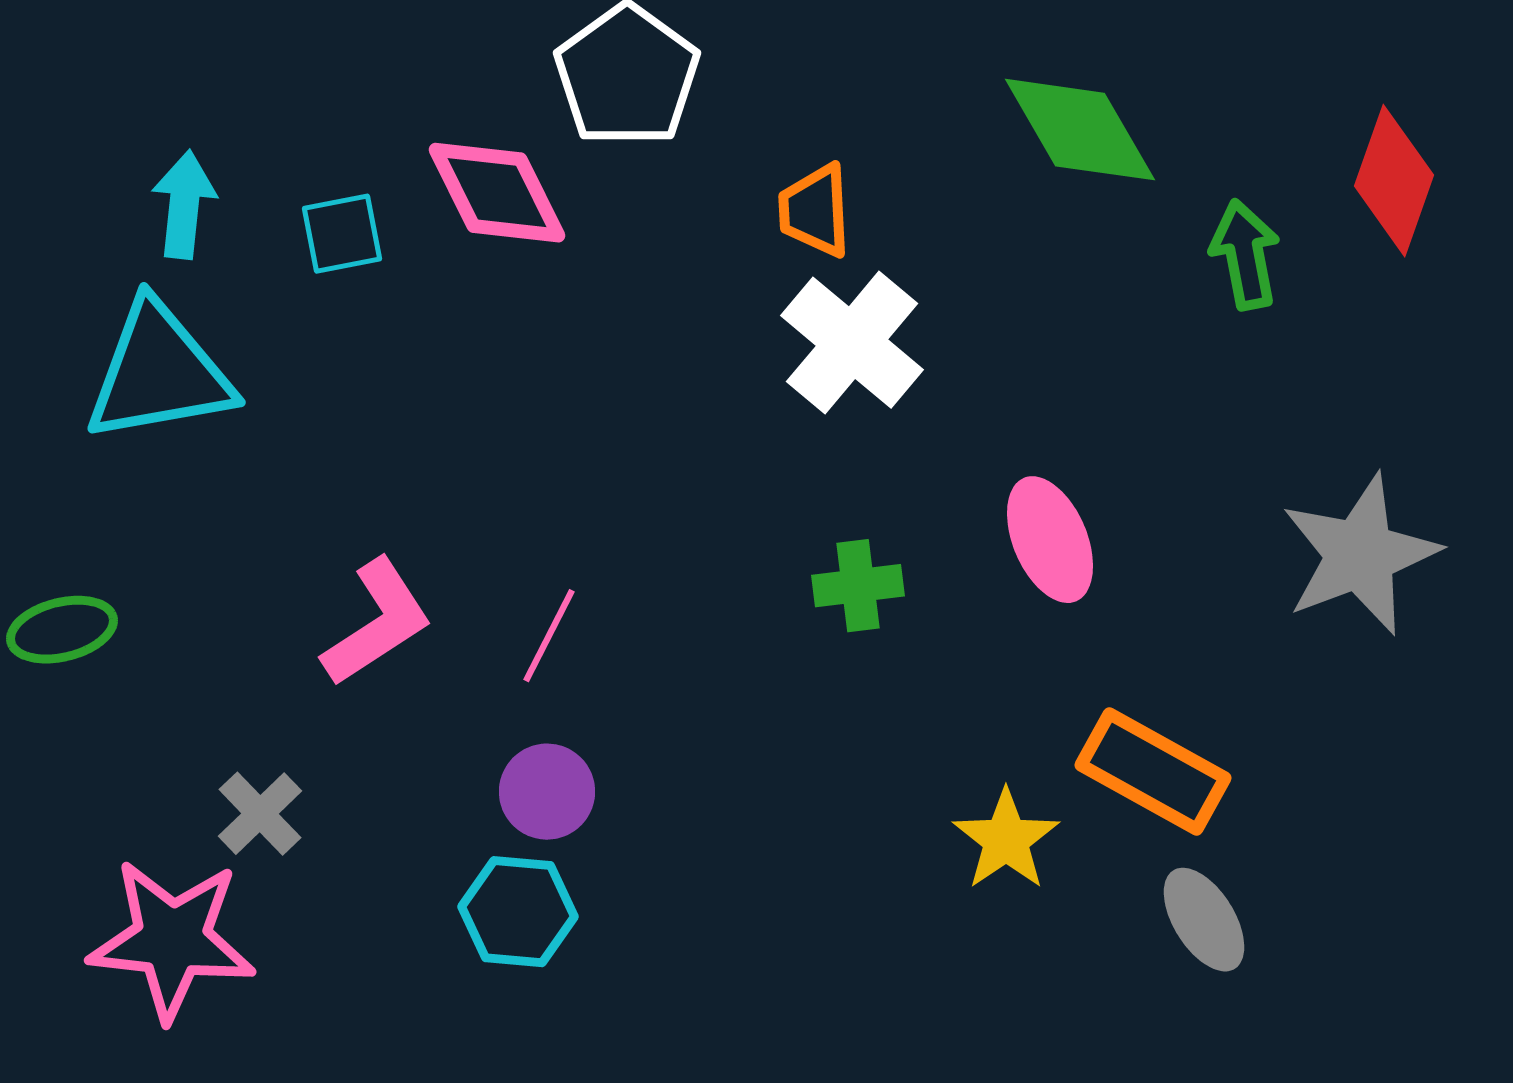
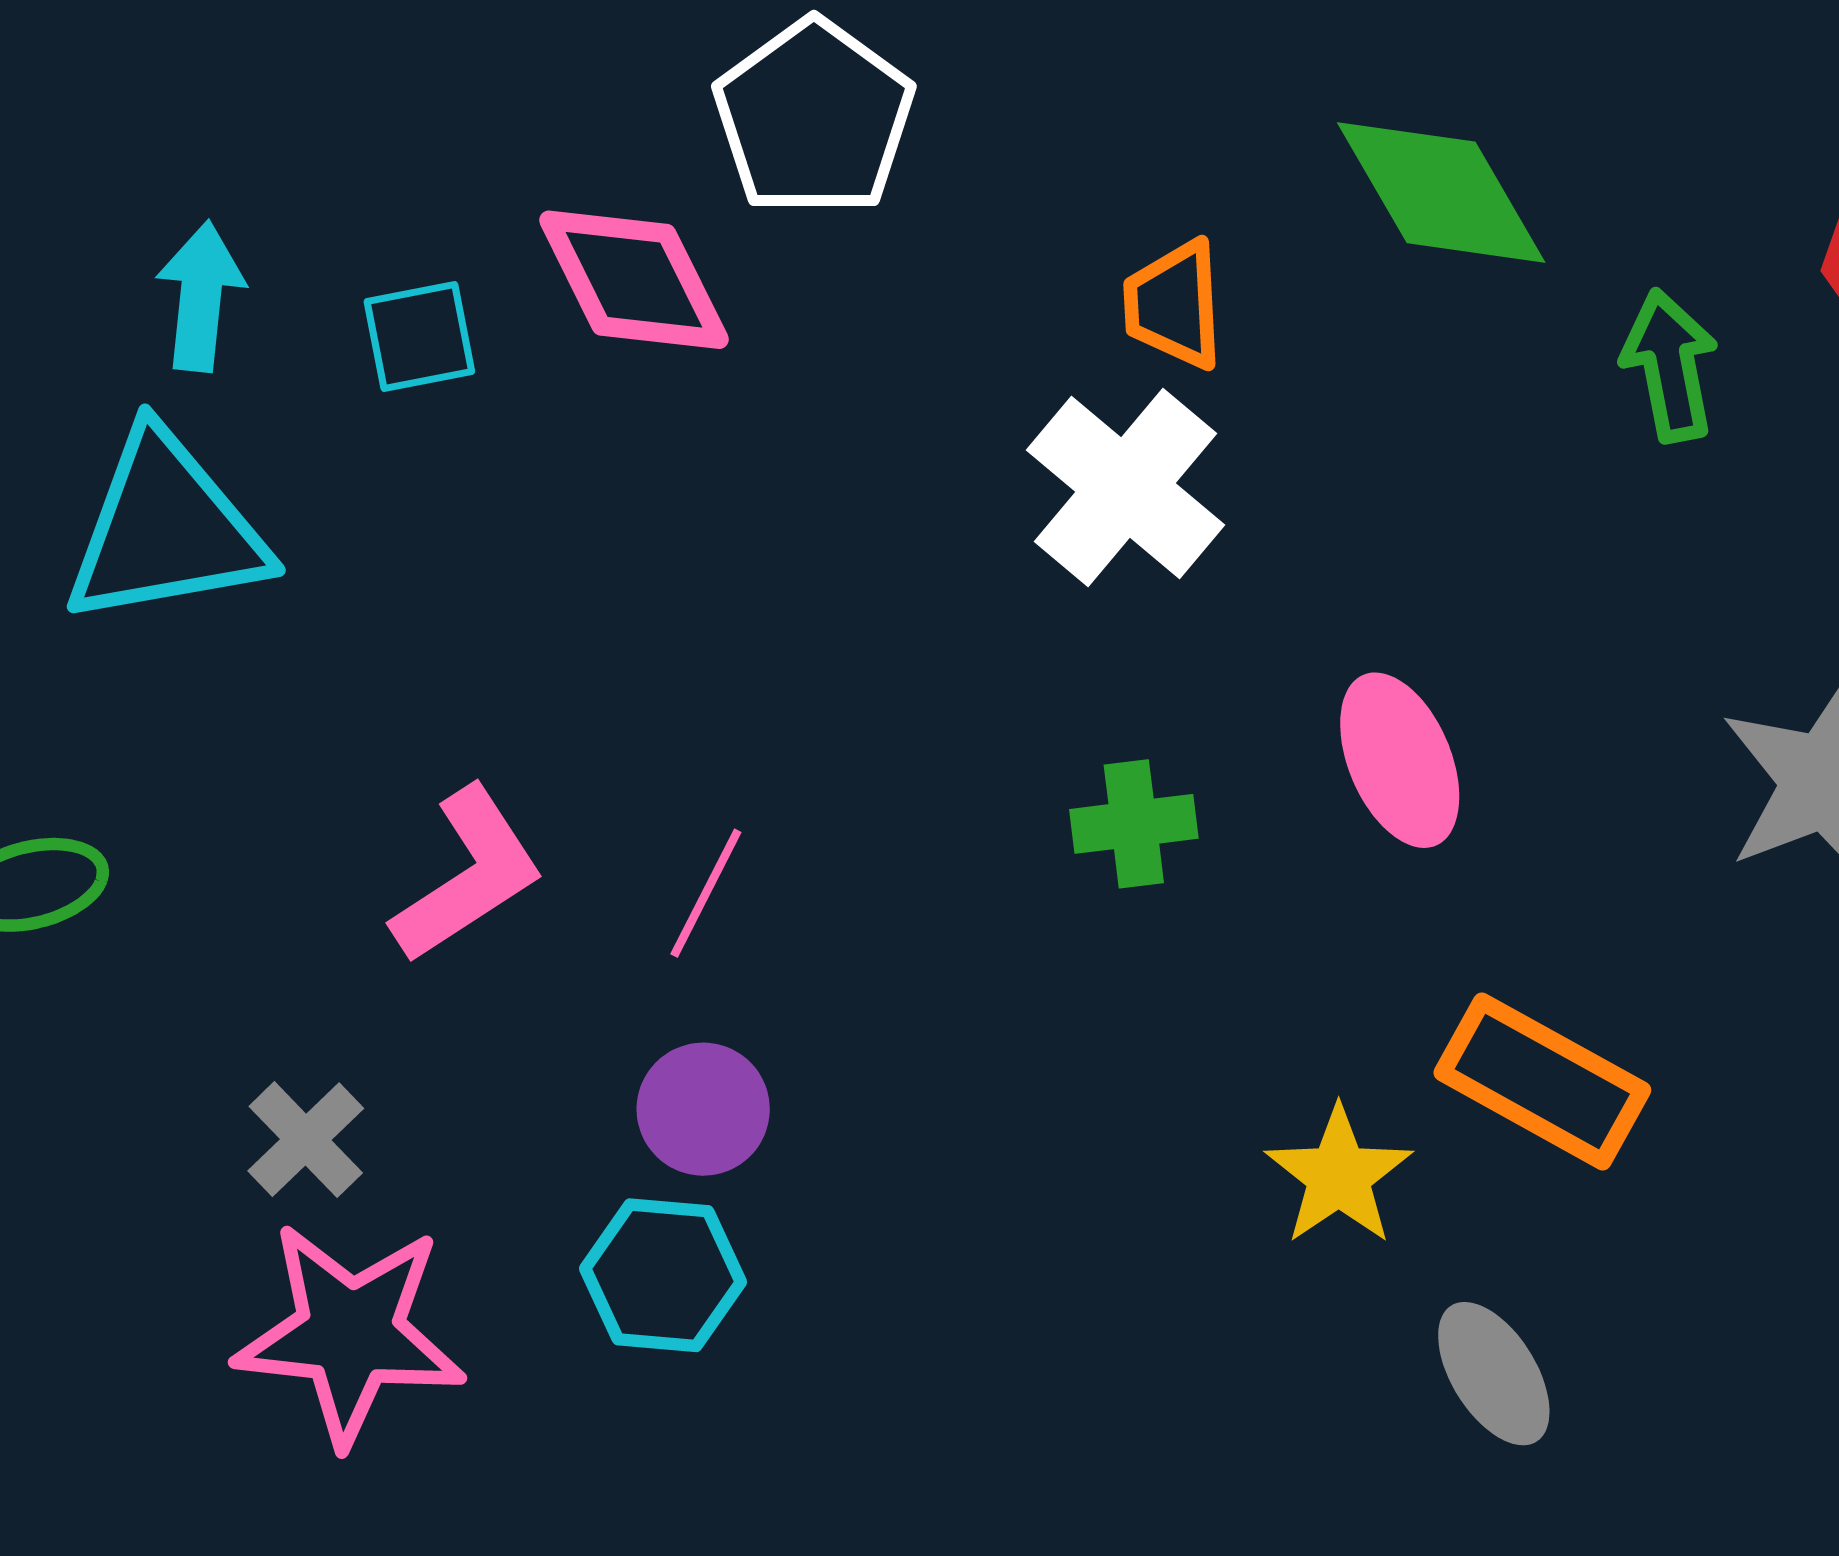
orange trapezoid: (815, 211) -> (1174, 305), moved
gray ellipse: (1204, 920) -> (1494, 1374), moved
pink star: (172, 940) -> (350, 1333), moved

